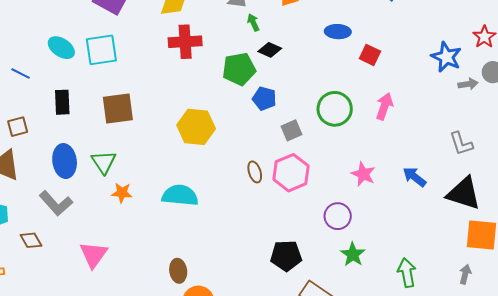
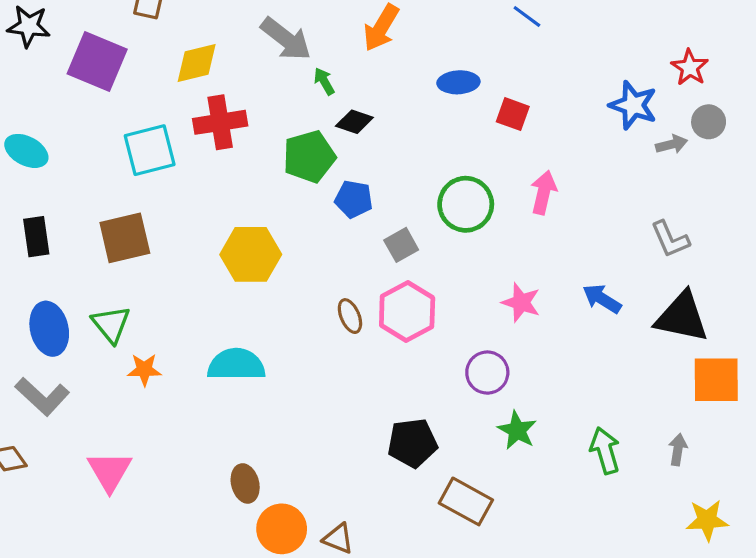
cyan square: (101, 50) -> (150, 150), moved
gray arrow: (465, 274) -> (678, 450), moved

